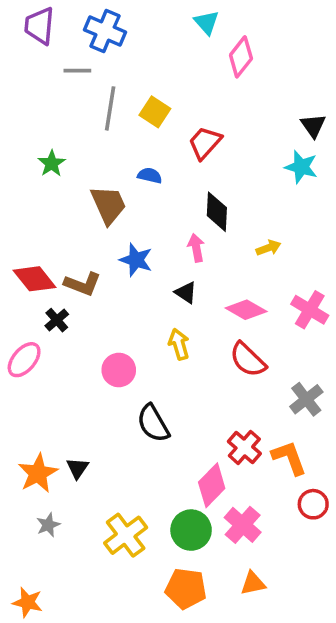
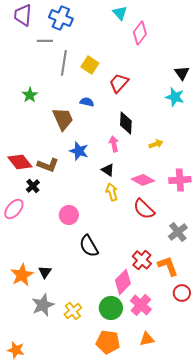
pink cross: (310, 310) -> (180, 180), turned -35
yellow arrow: (179, 344) -> (112, 192), moved
gray star: (48, 525) -> (43, 305), moved, size x1.6
yellow cross: (126, 535) -> (73, 311), size x0.7

